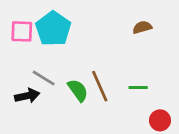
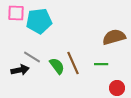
brown semicircle: (142, 27) -> (114, 37), moved, size x1.6
cyan pentagon: (53, 29) -> (39, 21), turned 30
pink square: (22, 31) -> (16, 13), moved

